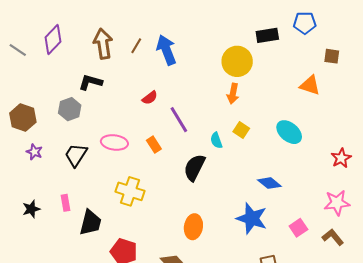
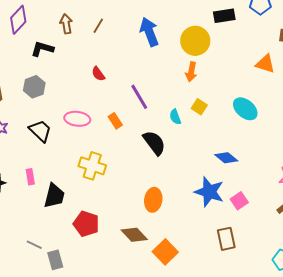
brown arrow: (103, 44) -> (66, 24), size x0.7
blue arrow: (166, 50) -> (149, 32), moved
black L-shape: (90, 82) -> (42, 49), moved
red semicircle: (150, 98) -> (98, 74), moved, turned 91
black trapezoid: (76, 155) -> (40, 131), turned 100
black semicircle: (194, 167) -> (154, 143), turned 116
pink square: (298, 228) -> (239, 201), moved

